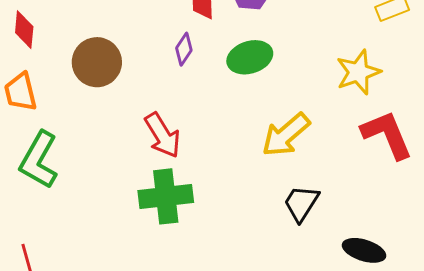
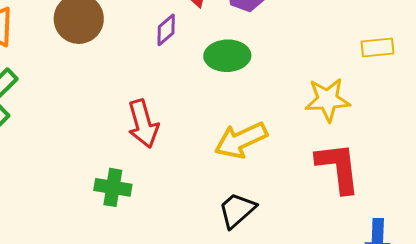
red arrow: (163, 135) -> (143, 124), moved
green cross: (166, 196) -> (113, 187), moved, size x0.7

